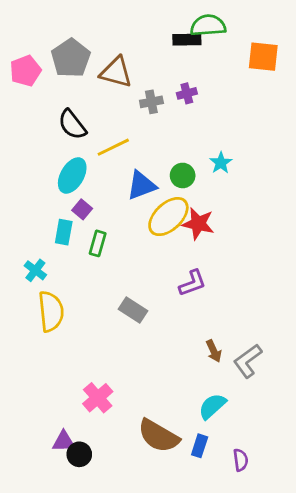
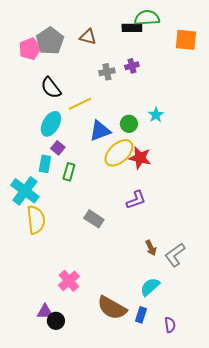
pink pentagon: (25, 71) -> (30, 49), moved
brown triangle: (116, 72) -> (88, 37), moved, size x0.7
cyan cross: (35, 270) -> (25, 191), size x1.8

